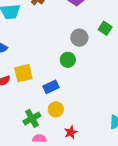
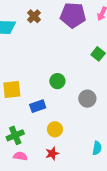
gray circle: (79, 38) -> (87, 99), moved
yellow circle: (56, 109) -> (55, 129), moved

